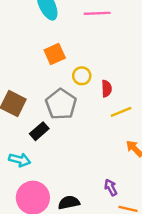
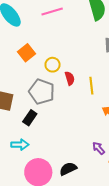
red semicircle: (107, 89) -> (70, 78), moved
yellow line: (121, 112) -> (91, 86), turned -60

